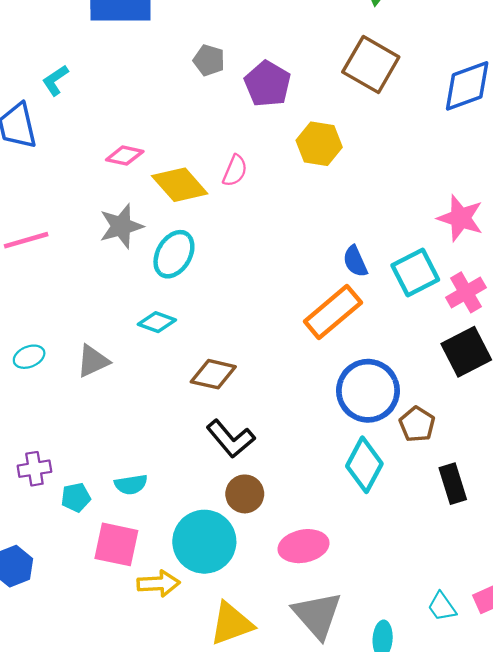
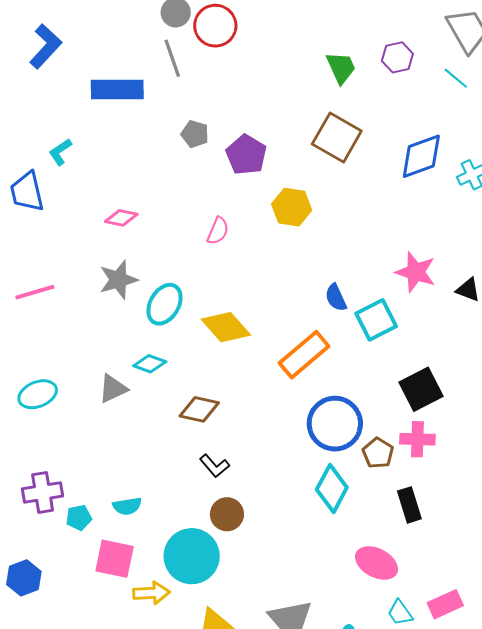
yellow diamond: (180, 185) -> (226, 327), moved
blue semicircle: (355, 261) -> (336, 298), moved
pink cross: (466, 292) -> (417, 439), moved, turned 32
cyan ellipse: (29, 357) -> (38, 394), size x1.4
gray triangle: (93, 361) -> (113, 389), moved
black L-shape: (231, 439) -> (214, 466), size x0.7
purple cross: (34, 469) -> (43, 492), size x1.4
pink ellipse: (303, 546) -> (377, 563), moved, turned 39

